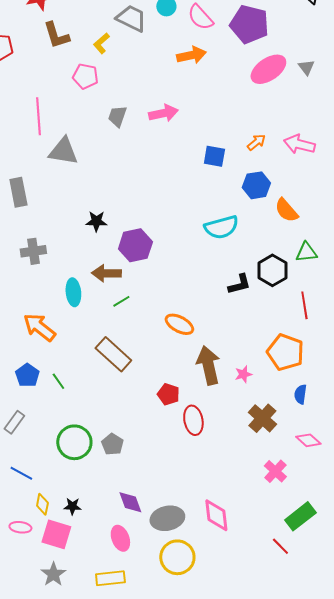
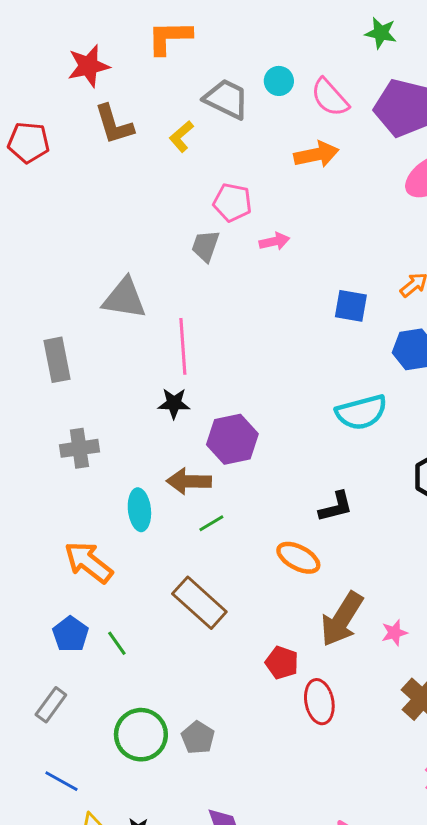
pink pentagon: (85, 76) -> (232, 202), moved
pink arrow: (163, 113) -> (274, 241), size x0.7
pink line: (38, 116) -> (183, 346), moved
black L-shape: (239, 284) -> (336, 507), moved
brown arrow: (208, 365) -> (342, 619), turned -135

